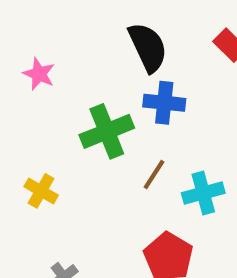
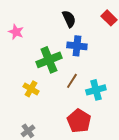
black semicircle: (148, 47) -> (69, 19), size x0.7
yellow cross: (41, 191) -> (31, 89), moved

